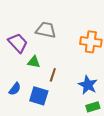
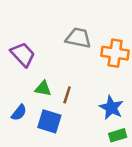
gray trapezoid: (46, 30) -> (78, 38), moved
green triangle: (34, 62) -> (43, 89), moved

